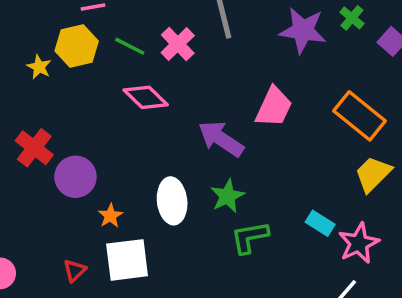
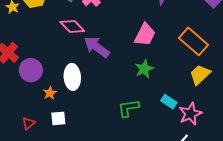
purple arrow: (221, 139) -> (97, 47), moved
green star: (227, 196) -> (144, 69), moved
white ellipse: (172, 201) -> (72, 77), moved
white square: (127, 260) -> (58, 118), size x0.6

